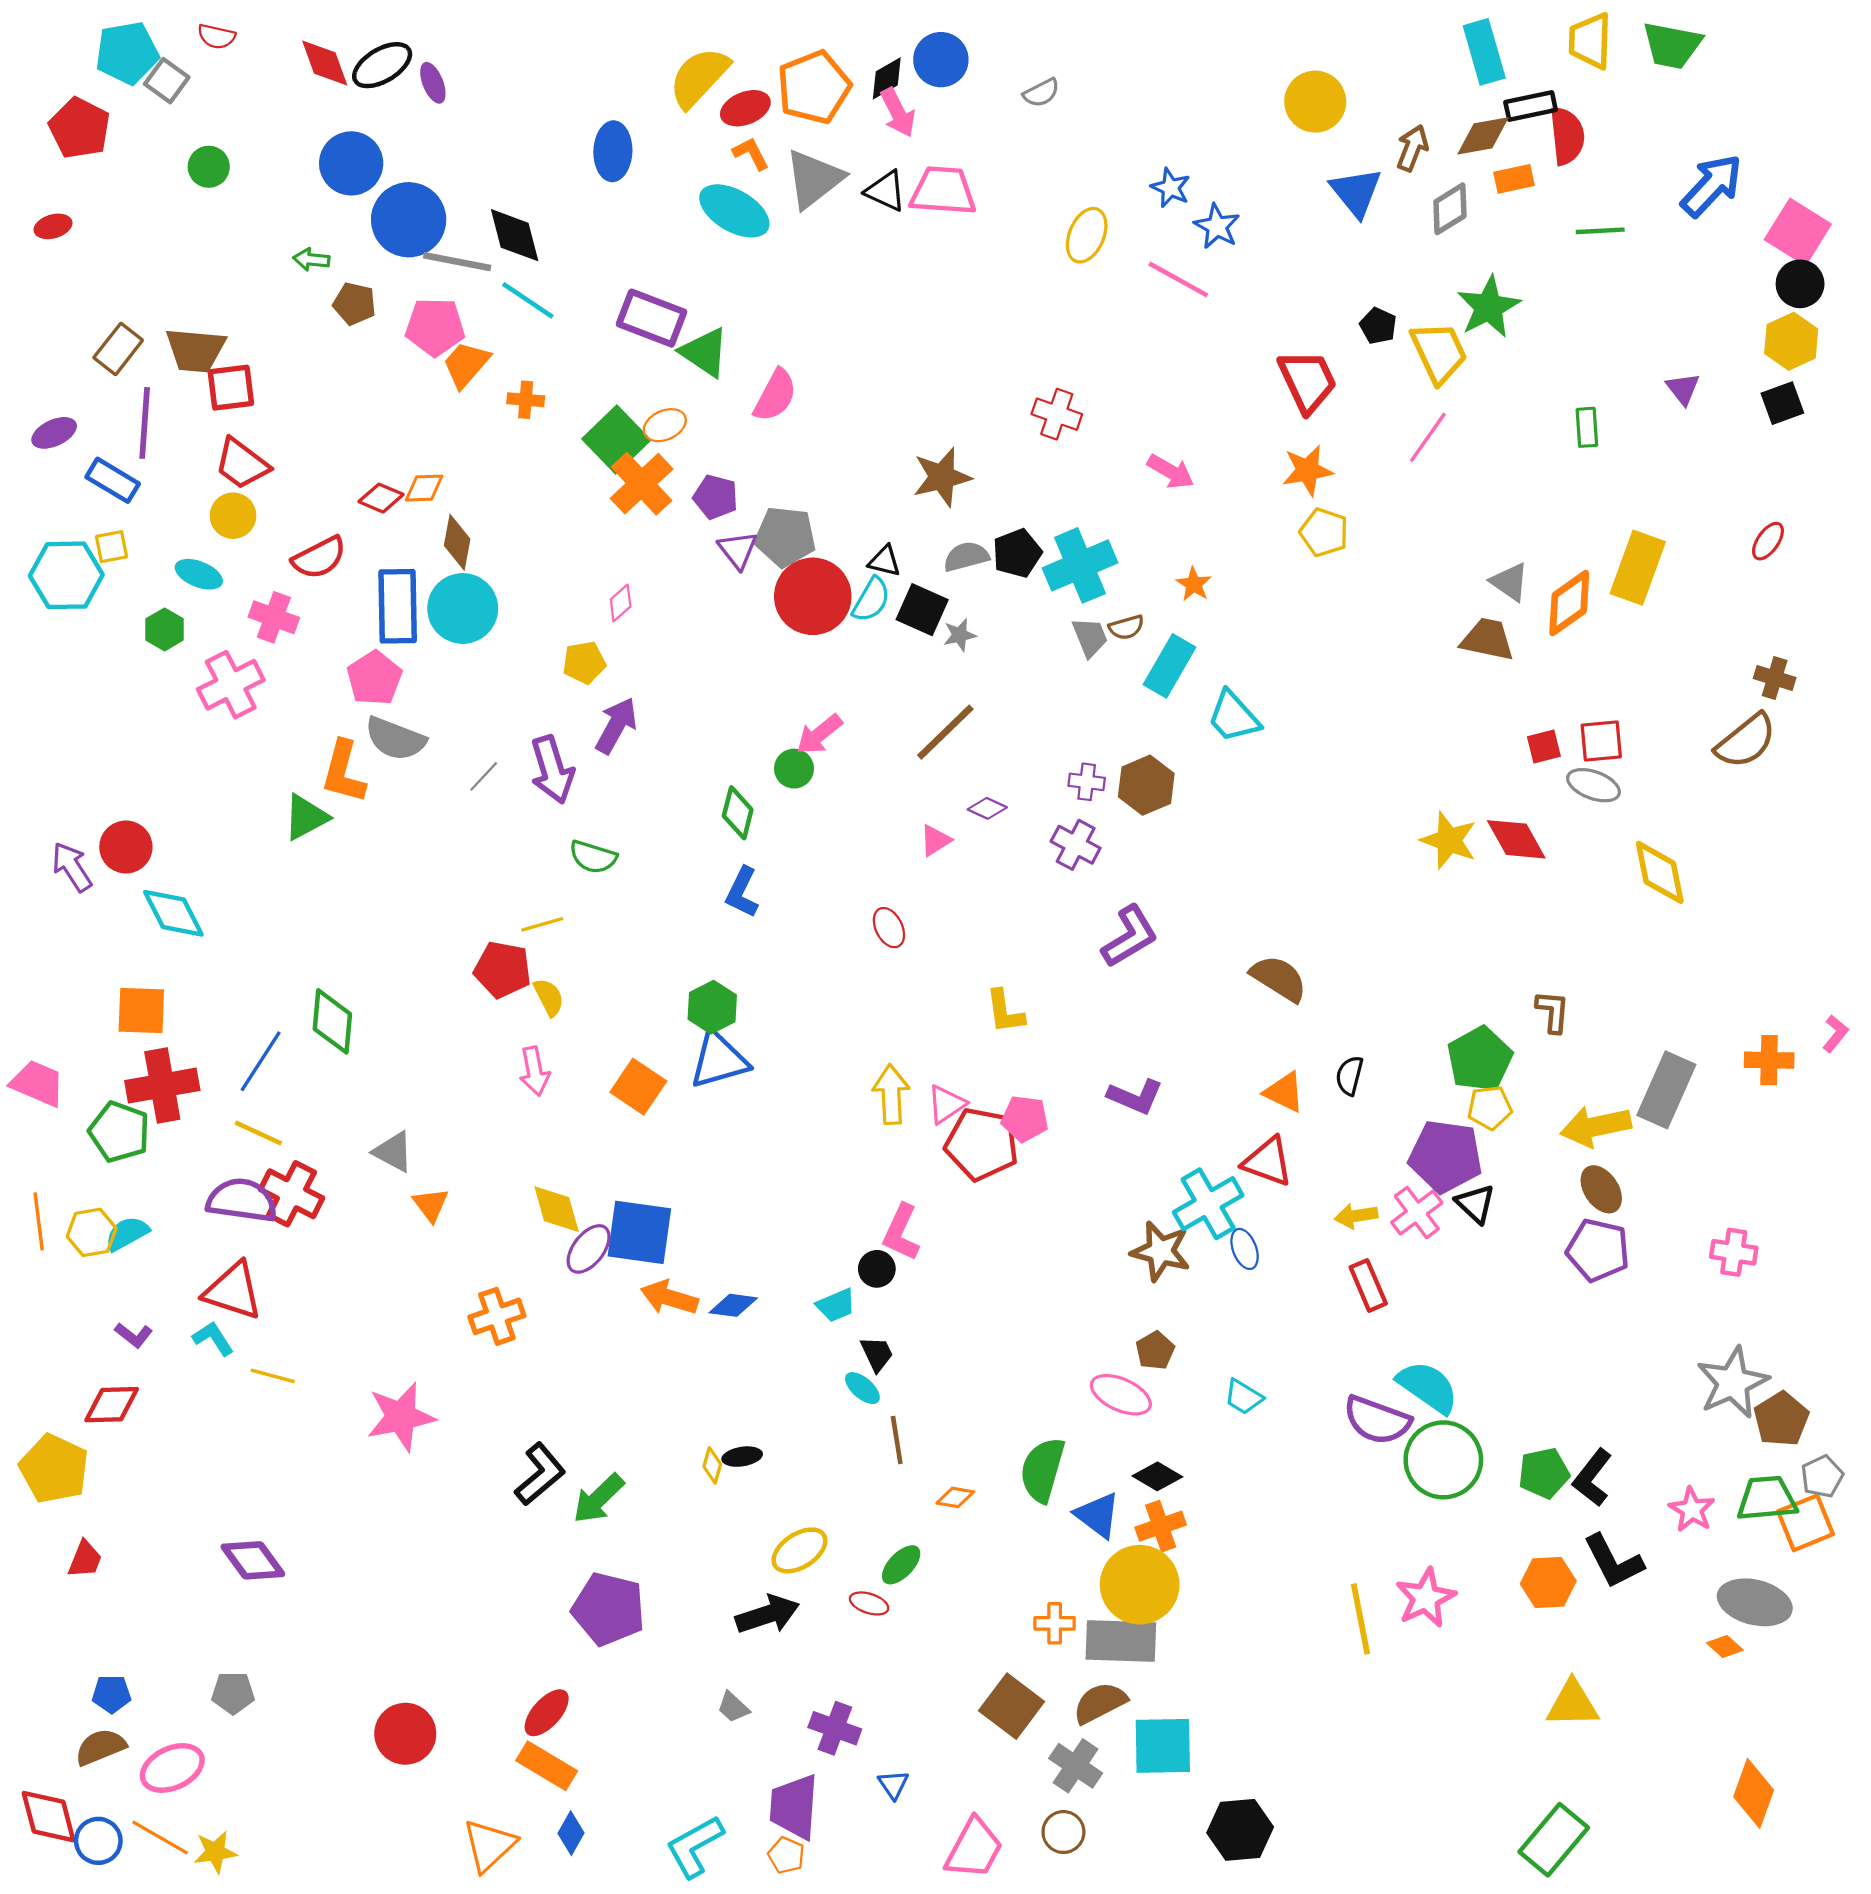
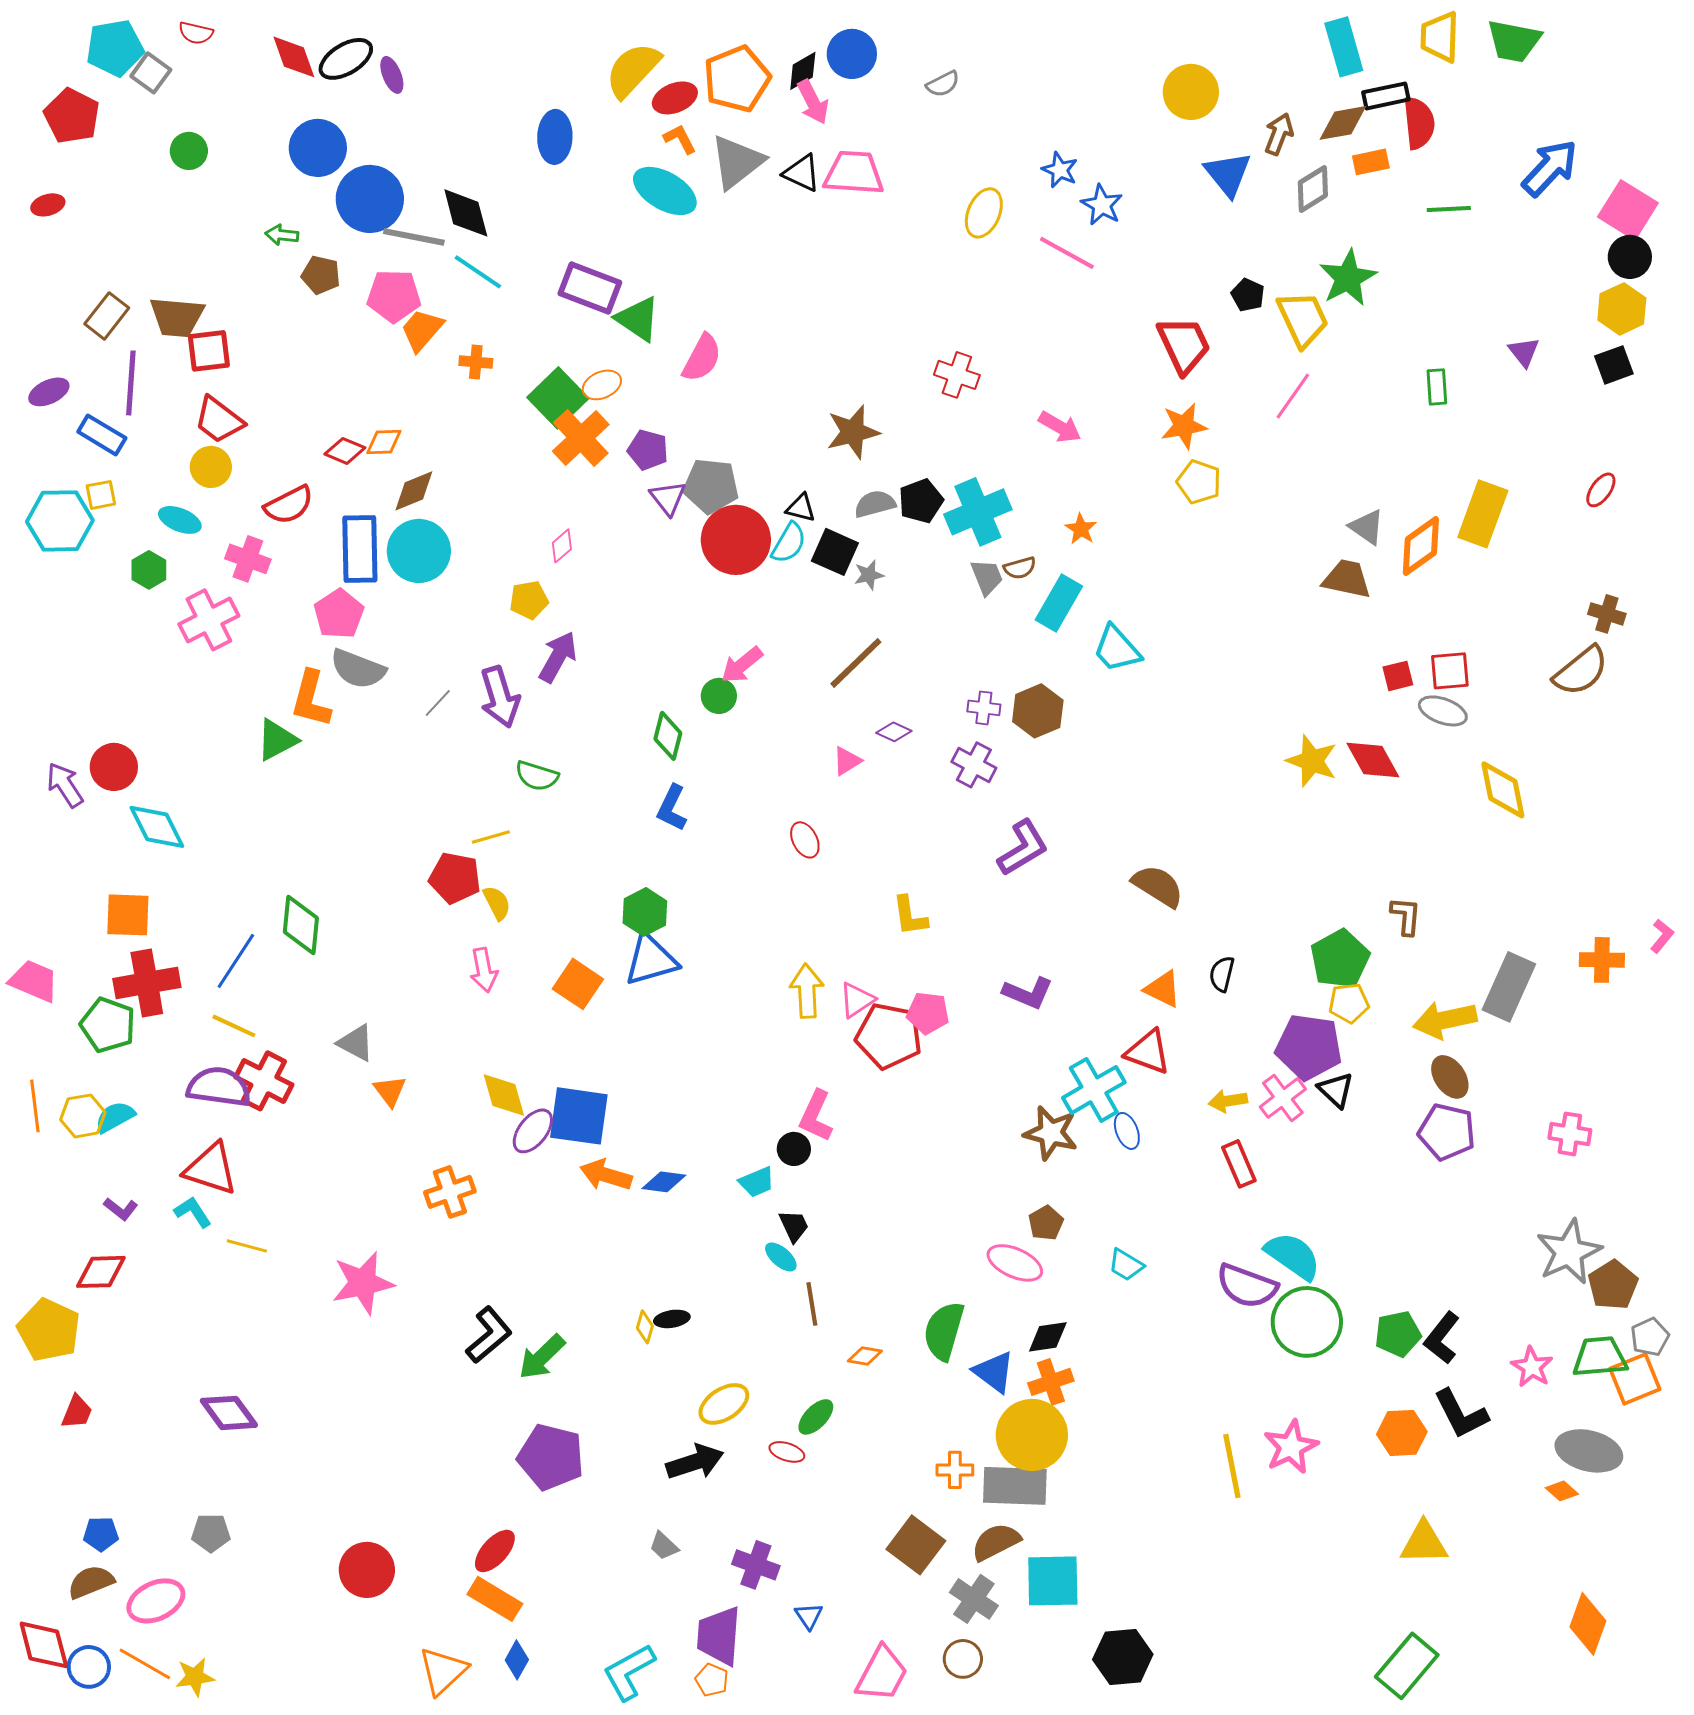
brown diamond: (457, 542) -> (414, 491), turned 57
black diamond: (1157, 1476) -> (1048, 1337), turned -39

